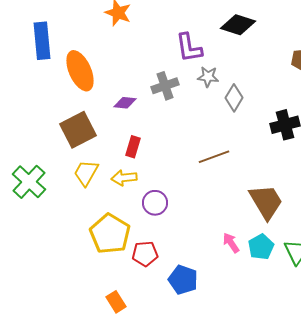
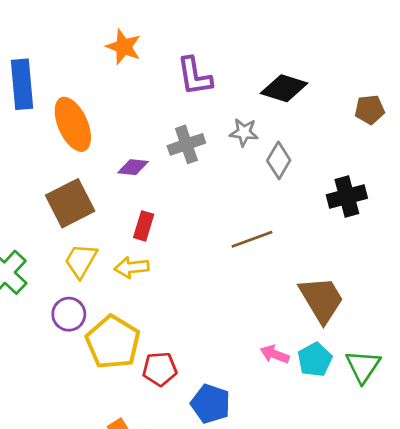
black diamond: (238, 25) -> (284, 88), moved
purple L-shape: (189, 48) -> (194, 76), moved
purple circle: (155, 203) -> (69, 314), moved
pink arrow: (231, 243) -> (275, 354), turned -35

